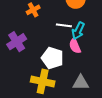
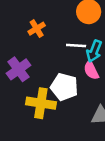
yellow cross: (43, 81) -> (41, 103), moved

